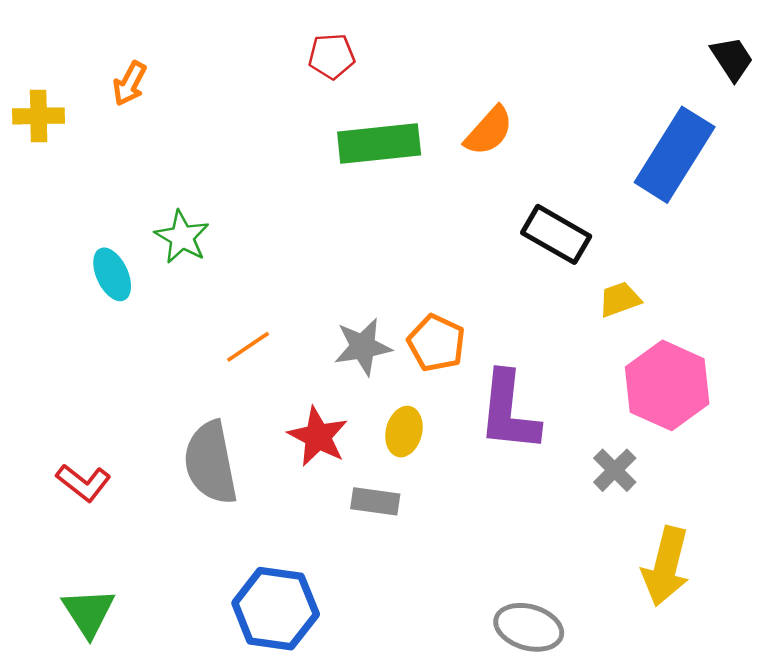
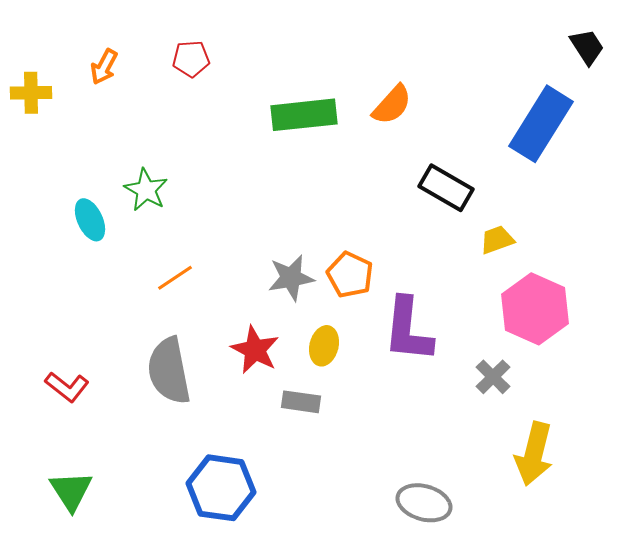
red pentagon: (332, 56) -> (191, 59), moved
orange line: (248, 347) -> (175, 278), moved

